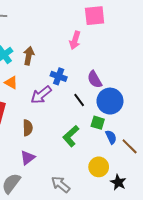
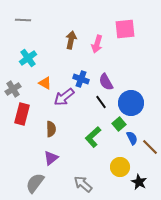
pink square: (95, 16) -> (125, 29), moved
brown arrow: (29, 56) -> (71, 40), moved
purple semicircle: (95, 79) -> (106, 82), moved
orange triangle: (11, 83) -> (45, 83), moved
green square: (98, 123) -> (119, 124), turned 32

